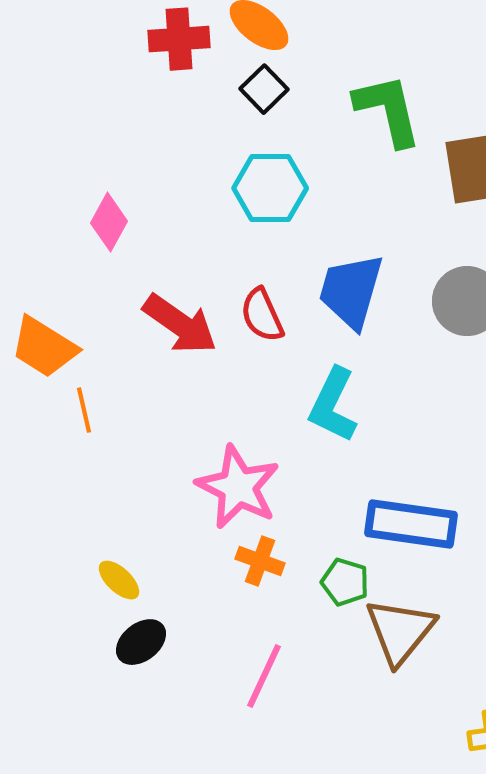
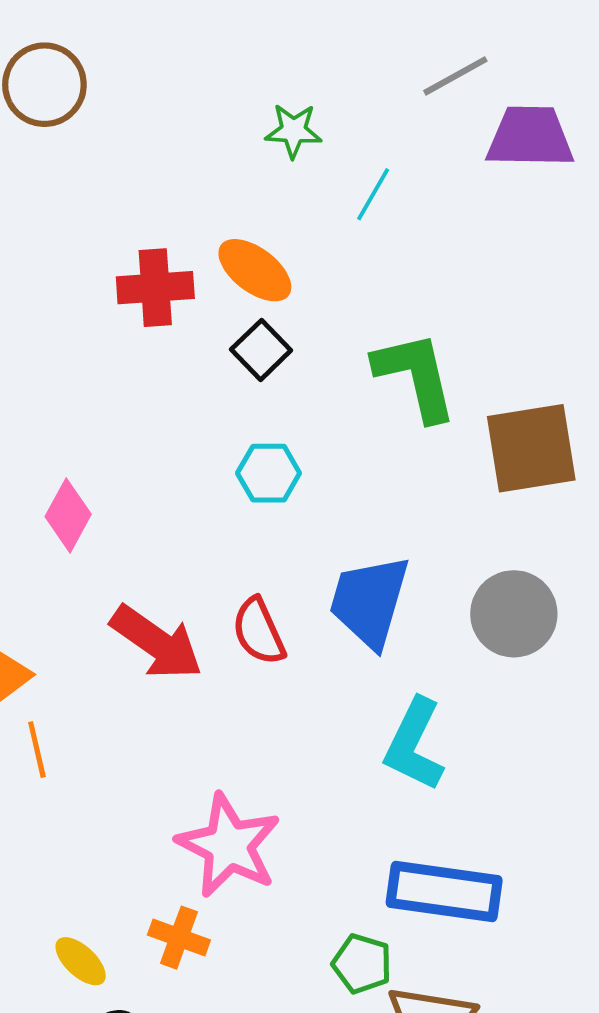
cyan hexagon: (270, 188) -> (269, 473), size x0.7
cyan L-shape: (333, 405) -> (414, 745), moved
orange cross: (260, 561) -> (179, 938), moved

